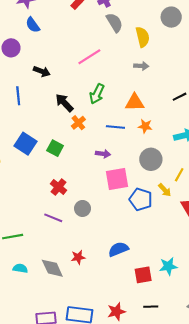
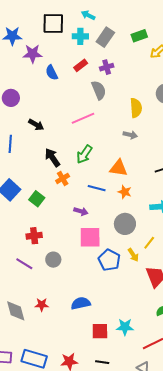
gray semicircle: (114, 23) -> (99, 90), moved
blue semicircle: (33, 25) -> (52, 73), moved
red cross: (59, 187) -> (34, 236), turned 35

